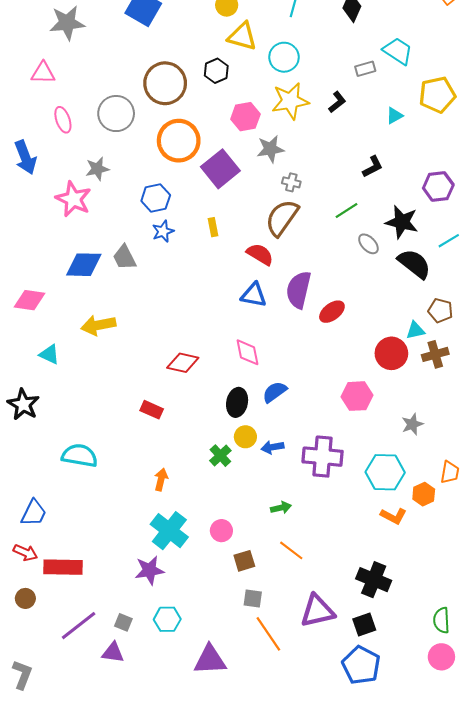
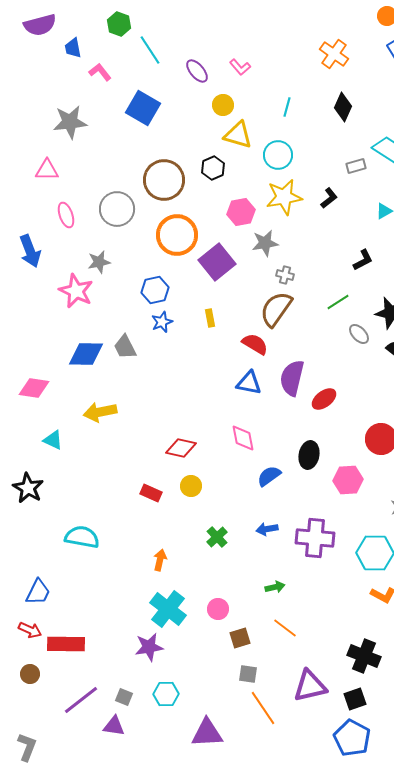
black ellipse: (237, 402) -> (309, 455), moved
yellow circle: (245, 437) -> (191, 486), moved

